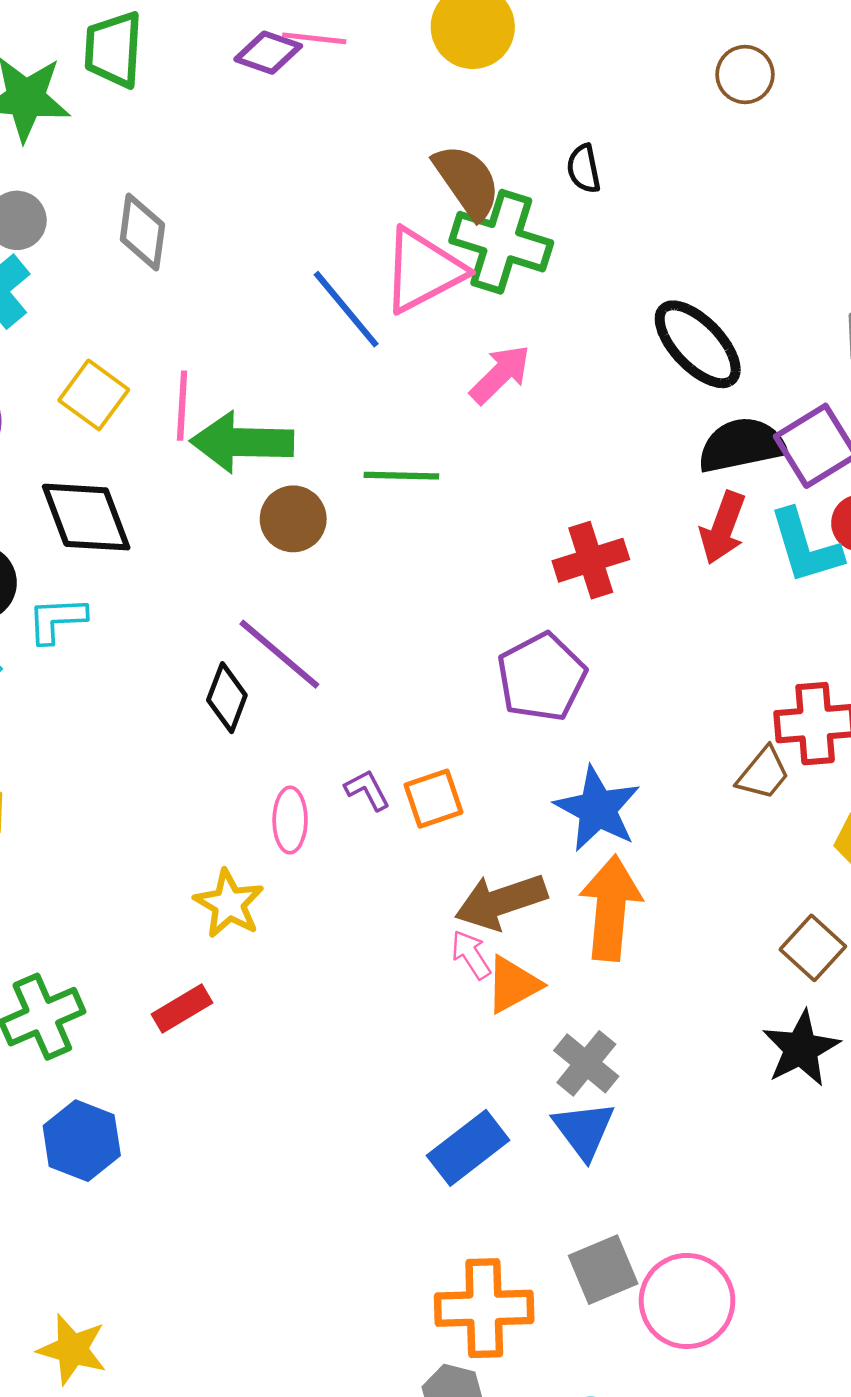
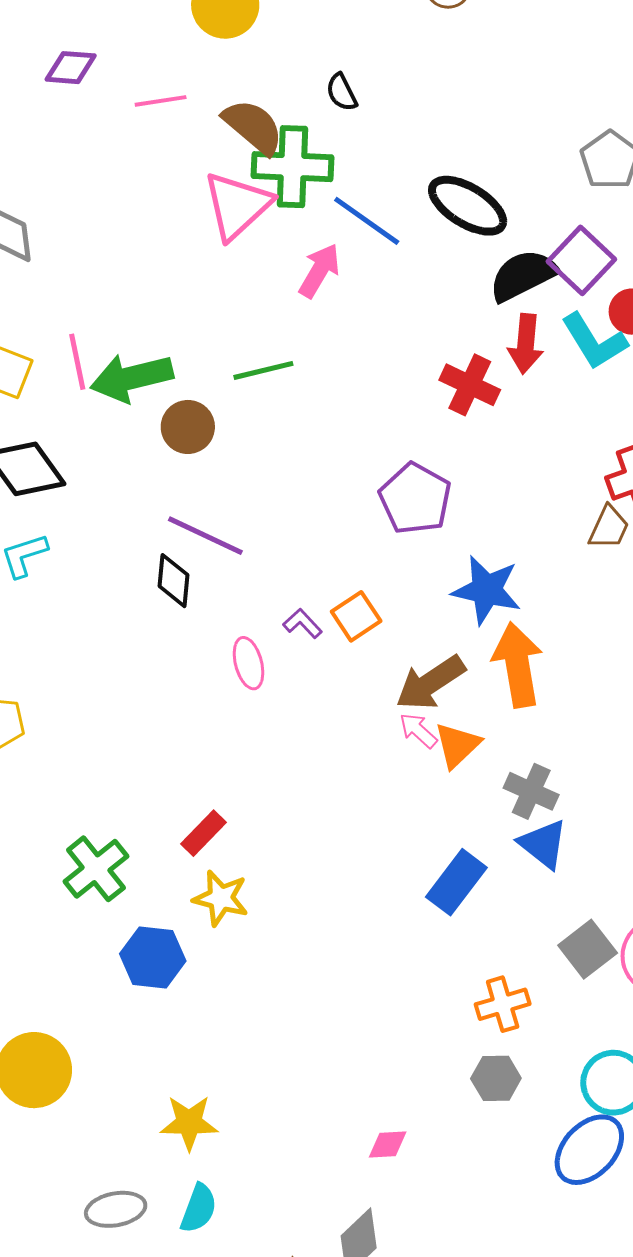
pink line: (314, 38) -> (161, 101), moved
blue line: (346, 309) -> (367, 221), moved
red cross: (591, 560) -> (470, 385), moved, turned -32
yellow star: (229, 904) -> (221, 898), moved
orange cross: (484, 1308) -> (503, 1004), size x0.7

